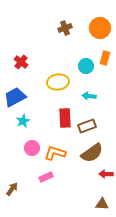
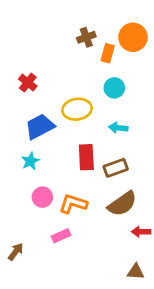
orange rectangle: (105, 58) -> (108, 53), moved
blue trapezoid: (15, 97) -> (40, 127), moved

